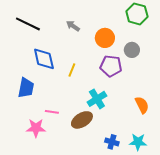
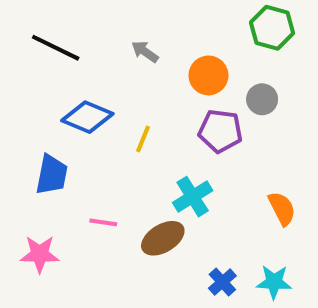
blue diamond: (44, 59) -> (87, 117), turned -55
pink star: (36, 128) -> (40, 254), moved
blue cross: (112, 142) -> (222, 282), turned 32

